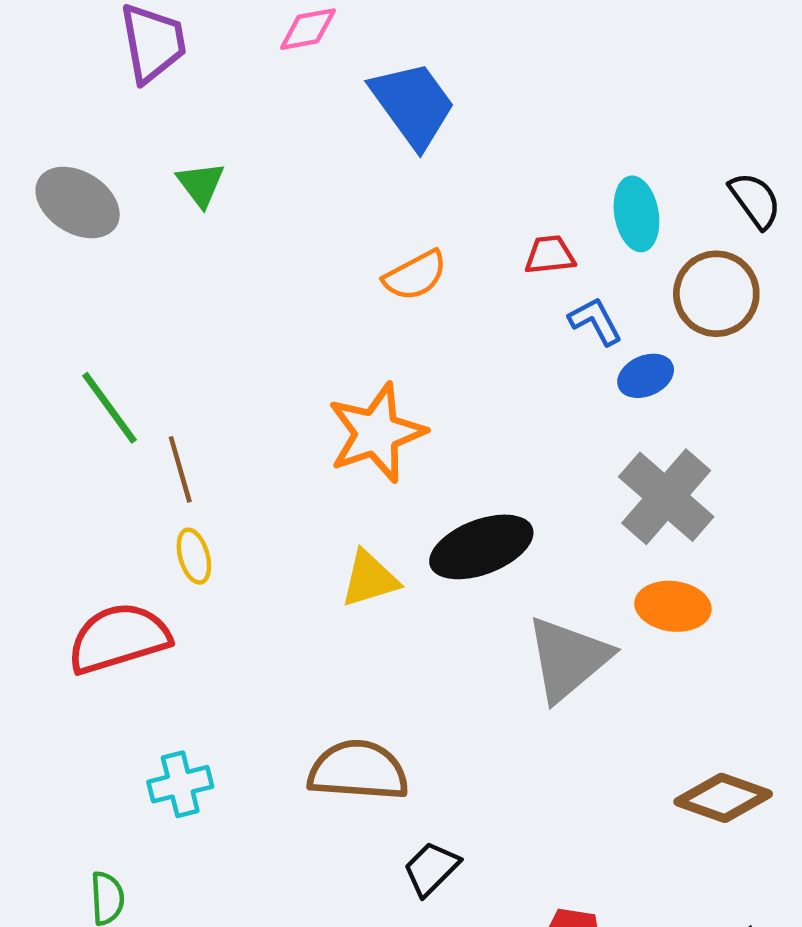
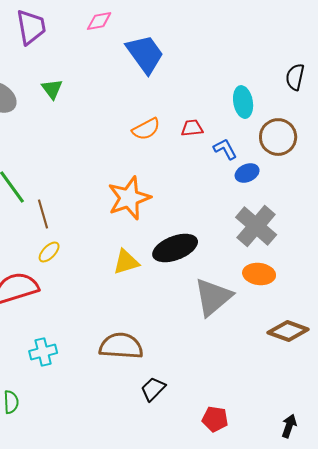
black semicircle: (755, 200) -> (295, 77), moved, turned -132
red trapezoid: (550, 255) -> (192, 128), moved
yellow ellipse: (194, 556) -> (49, 252), turned 60
brown diamond: (723, 798) -> (288, 331), moved

